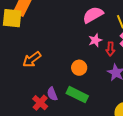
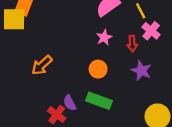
pink star: (95, 40) -> (104, 37), moved

